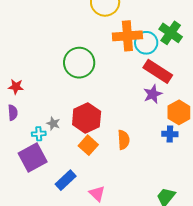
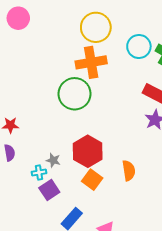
orange cross: (127, 36) -> (91, 62), moved
cyan circle: (146, 43) -> (139, 47), moved
purple square: (33, 158) -> (49, 190), moved, size x0.7

